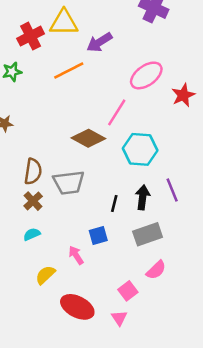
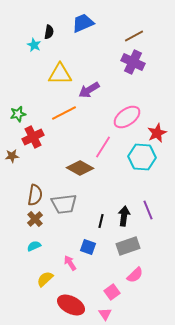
red cross: (31, 36) -> (33, 137), moved
cyan hexagon: (140, 149) -> (142, 157), moved
blue square: (98, 236) -> (88, 247), turned 35

